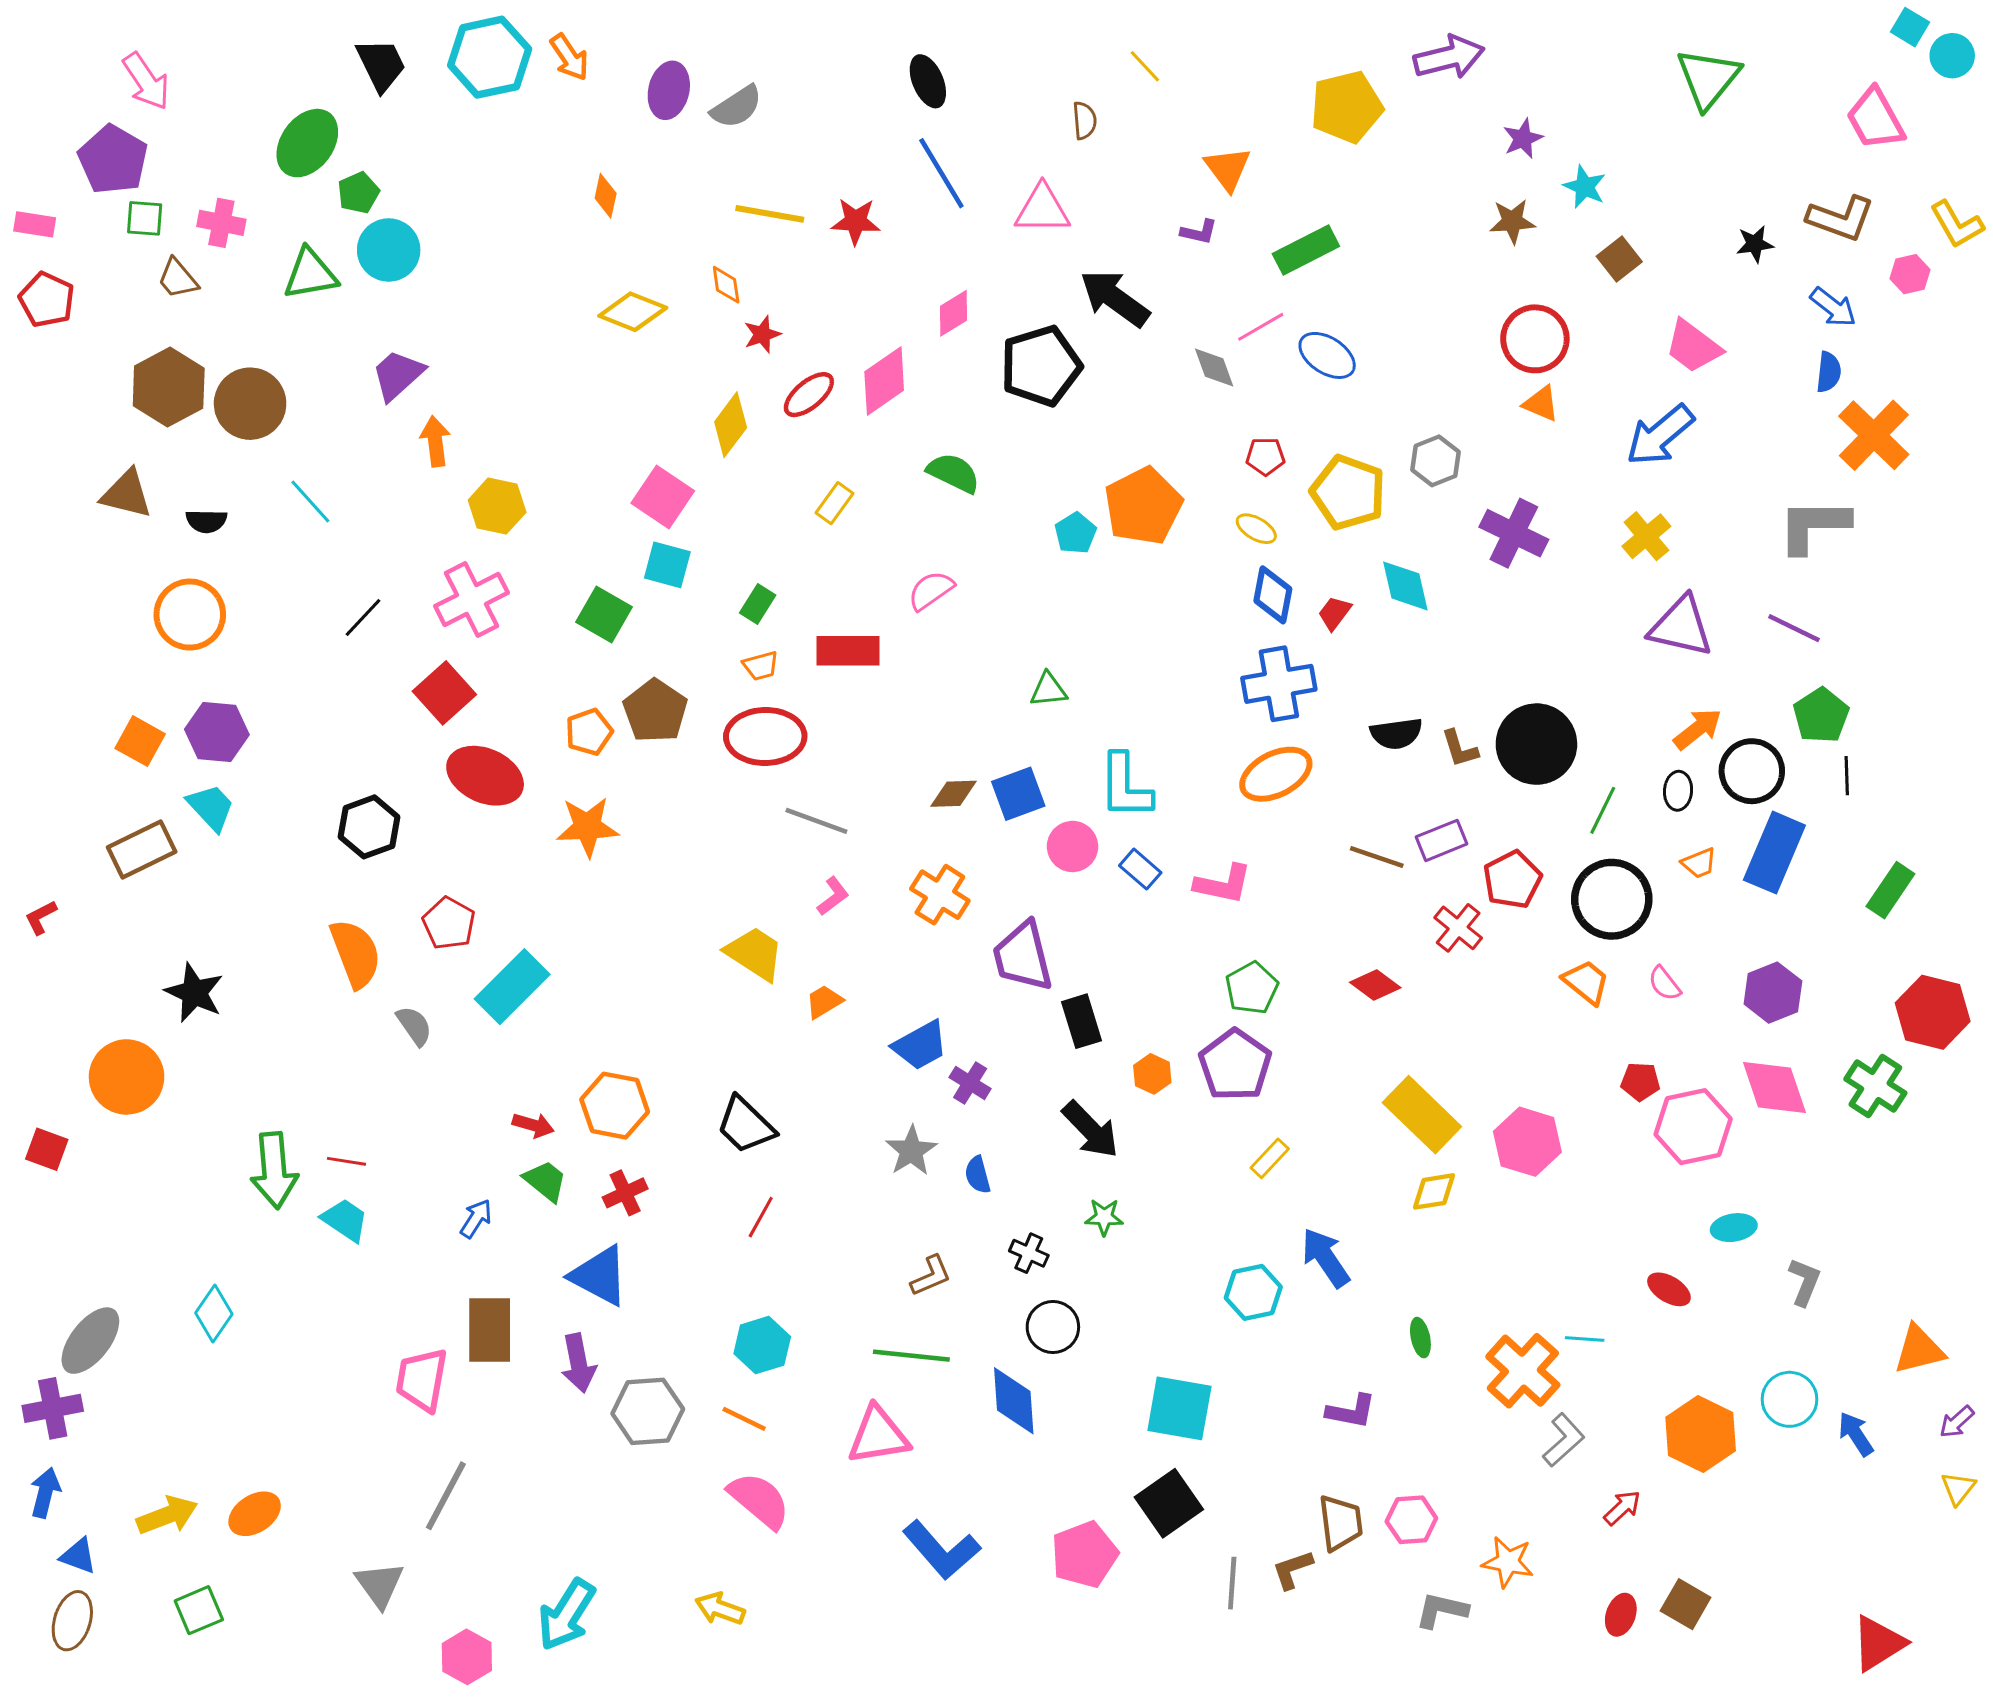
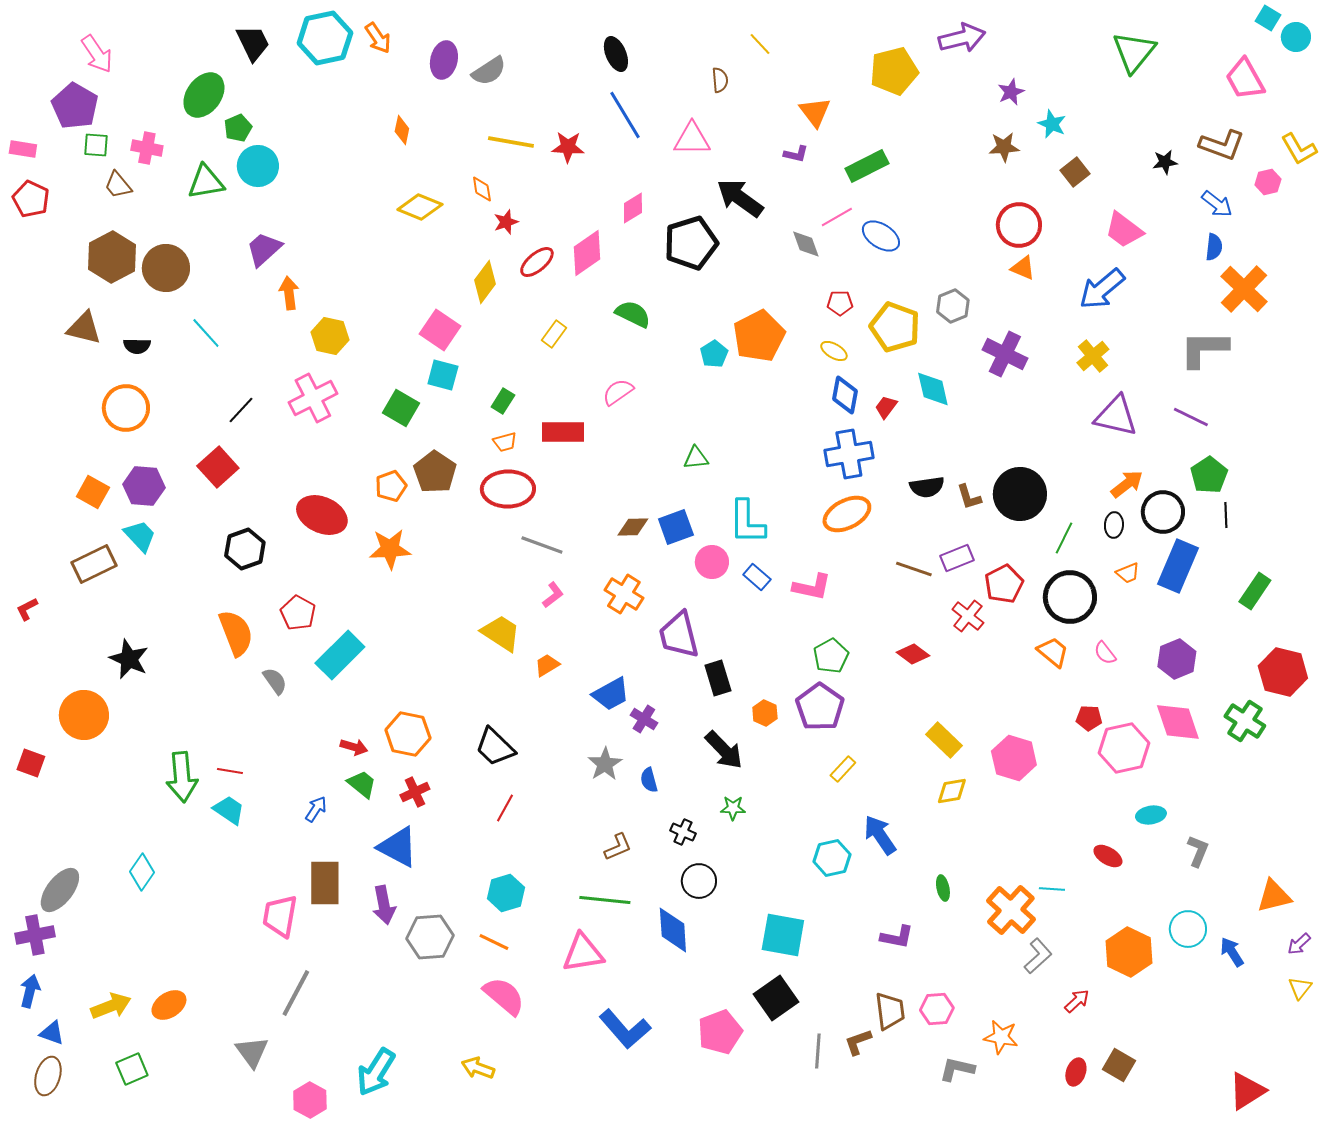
red square: (444, 693) -> (218, 467), moved
yellow rectangle: (1422, 1115) -> (944, 740), size x0.7

